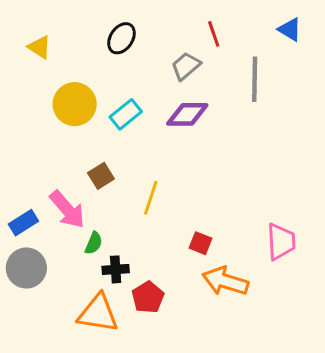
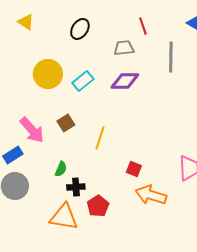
yellow triangle: (40, 47) -> (26, 22), moved
gray trapezoid: (186, 66) -> (124, 48), turned 35
pink arrow: (67, 209) -> (32, 130), moved

